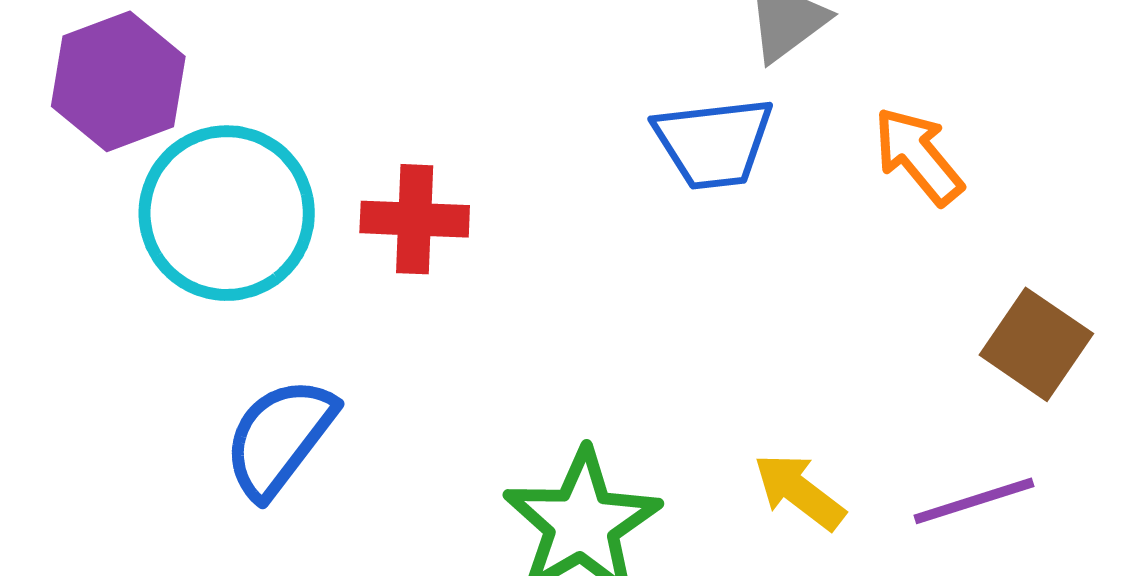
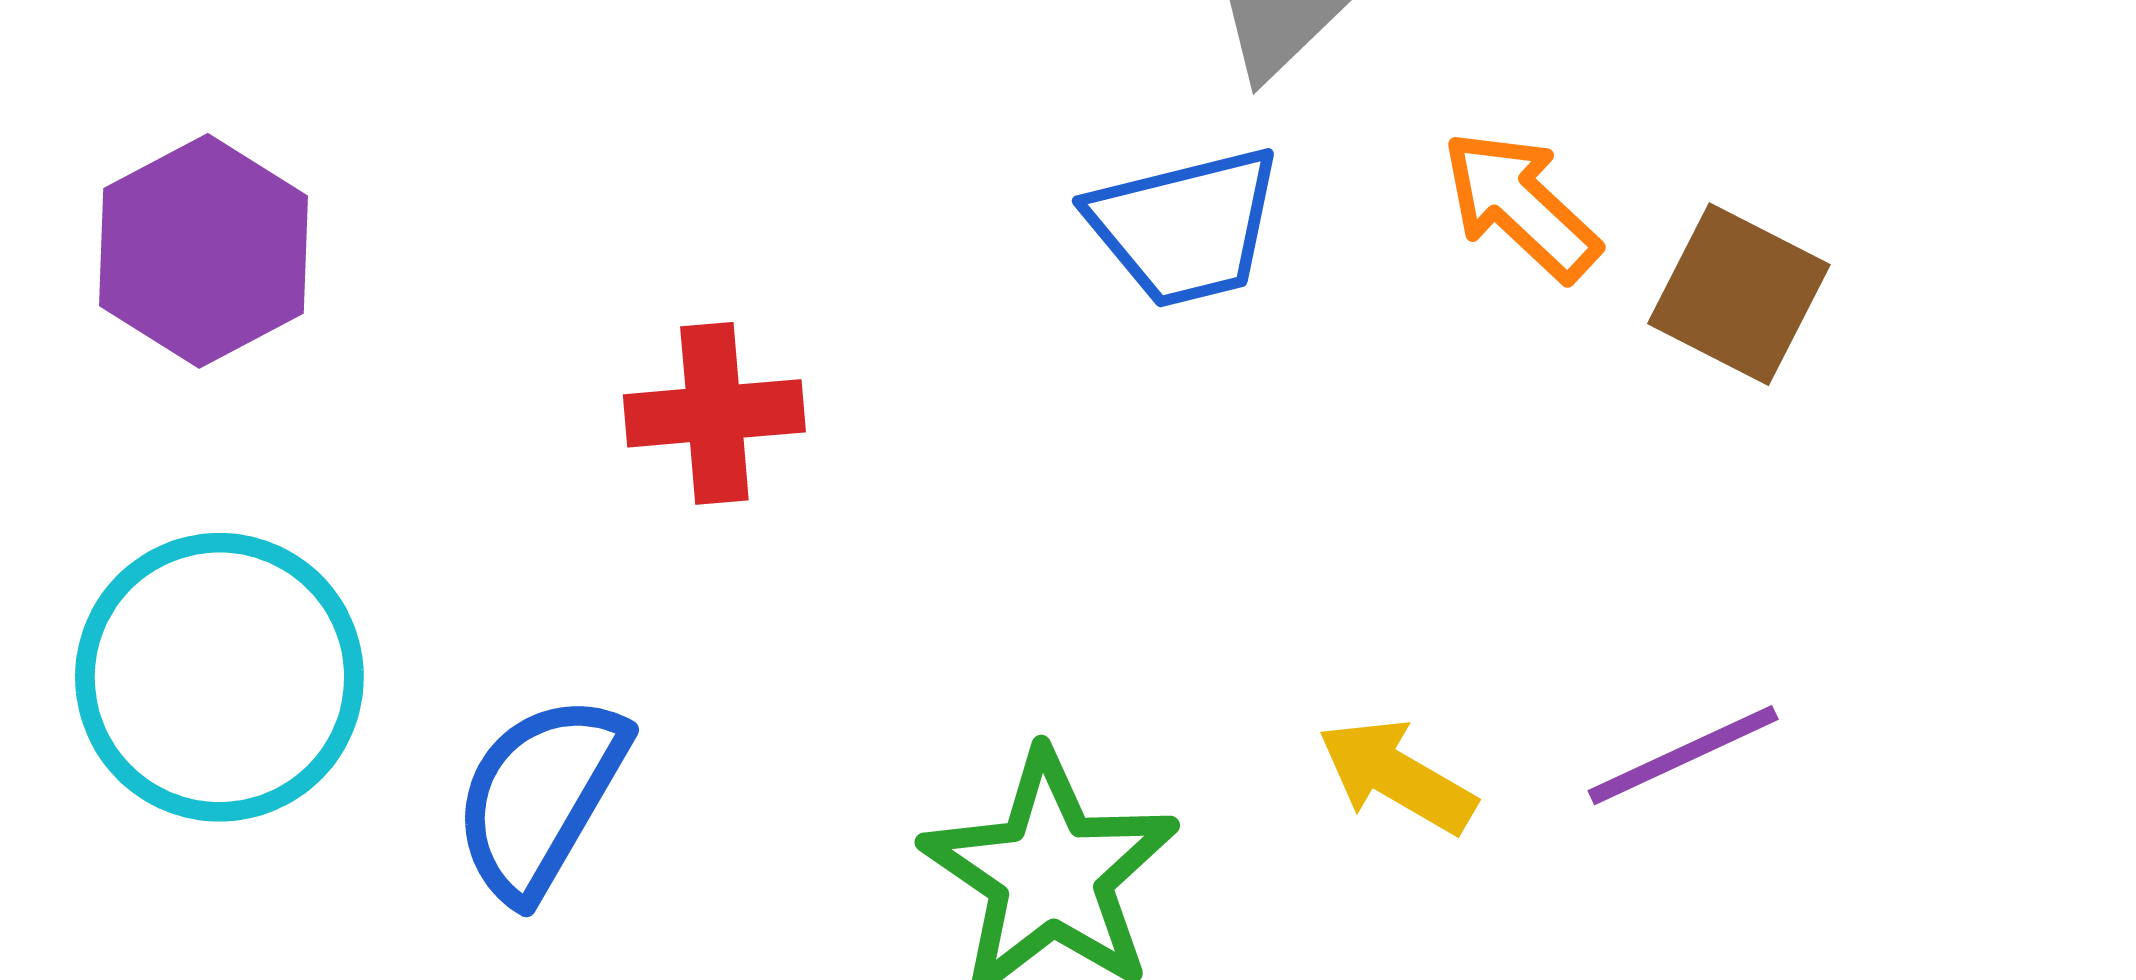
cyan circle: (227, 213) -> (219, 677), moved
brown square: (1036, 344) -> (1739, 294), moved

